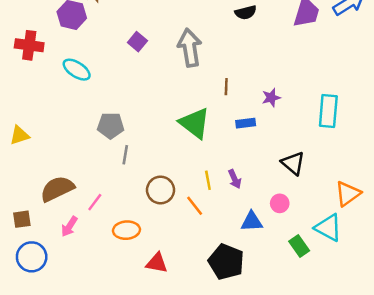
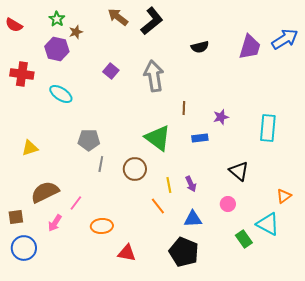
yellow triangle: (19, 135) -> (30, 148), moved
brown circle: (161, 190) -> (135, 169), moved
orange triangle: (348, 194) -> (284, 196), size x0.7
blue triangle: (252, 222) -> (193, 219), moved

